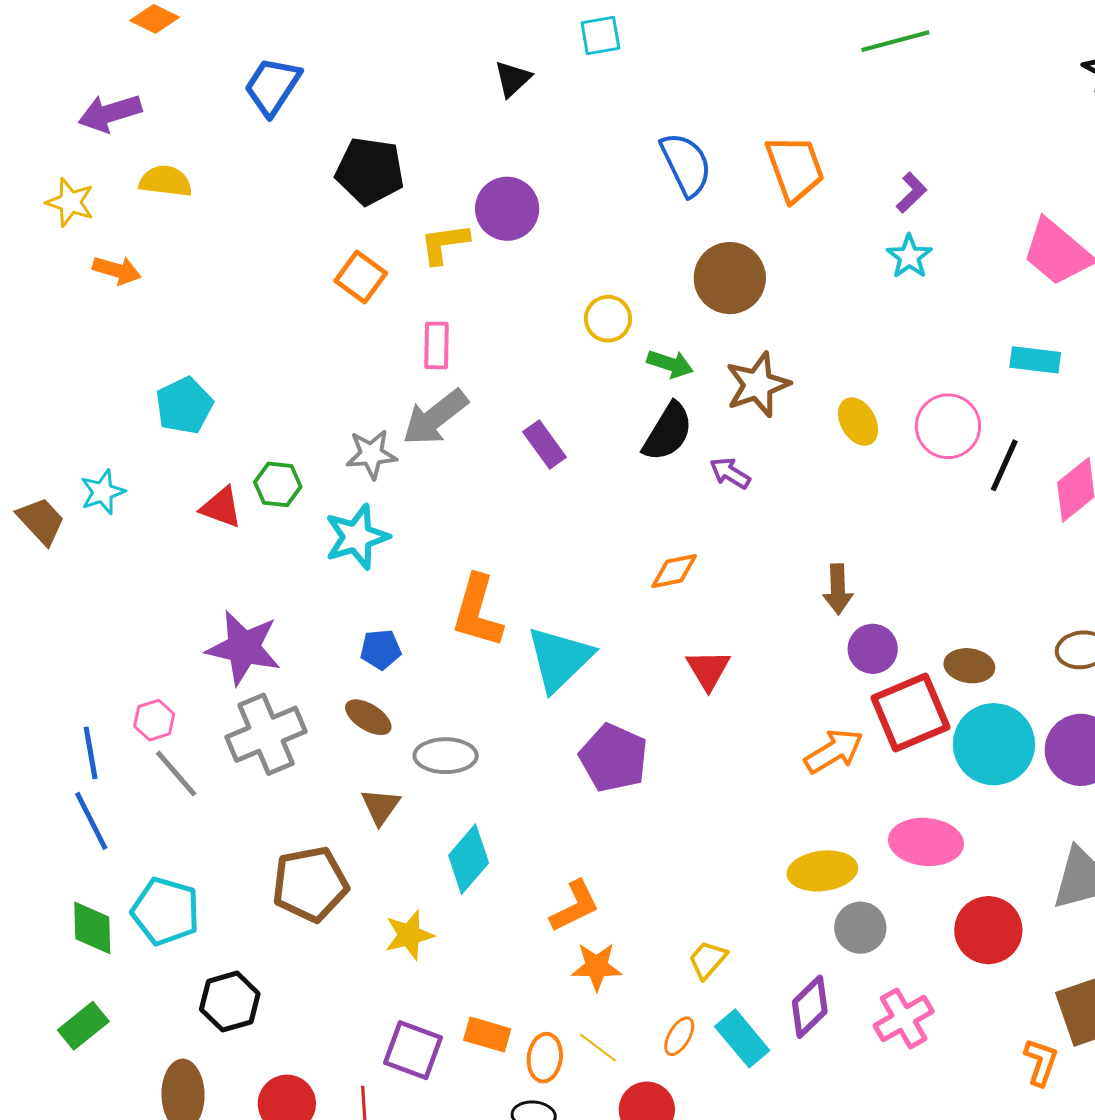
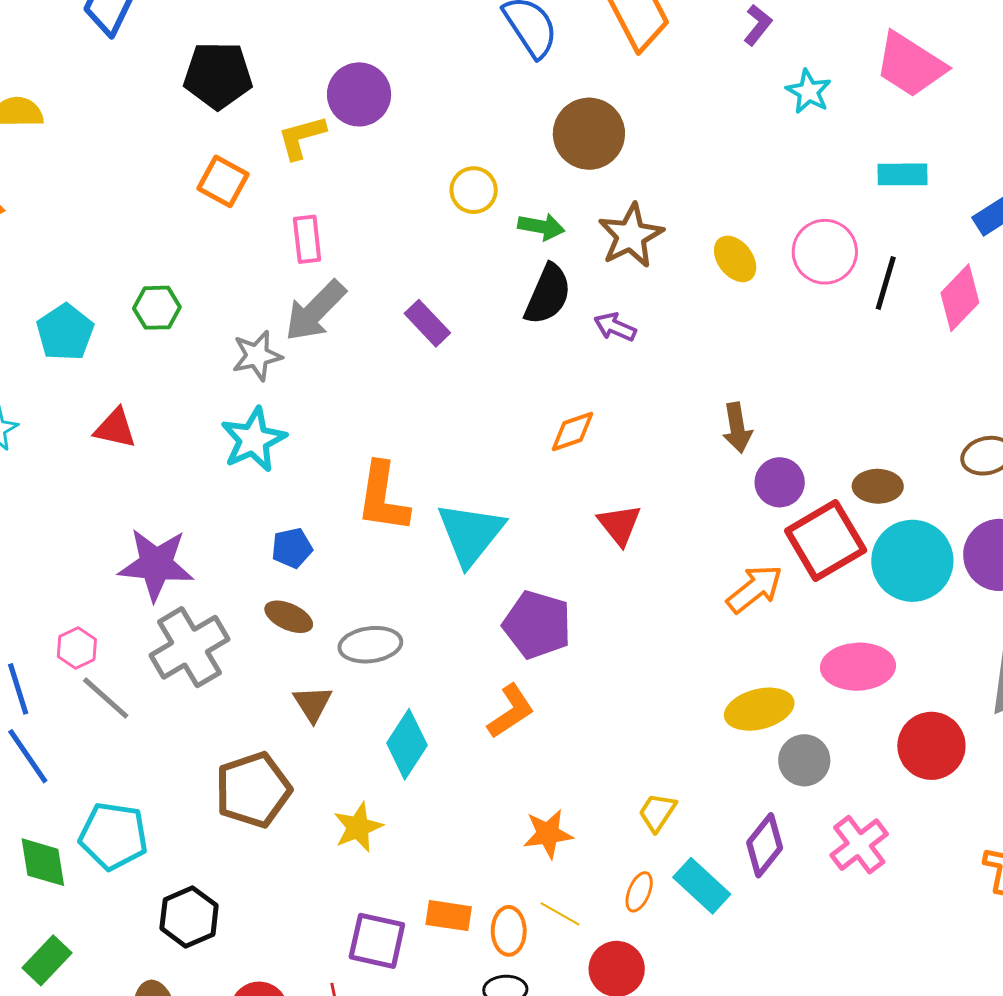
cyan star: (909, 256) -> (809, 92), moved
green hexagon: (278, 484) -> (157, 308), moved
orange L-shape: (575, 906) -> (511, 711), moved

